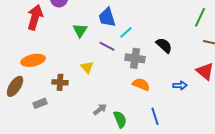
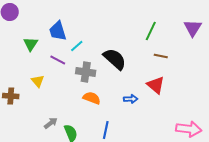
black semicircle: (164, 45) -> (115, 59), size x1.4
blue line: (155, 116) -> (106, 130), turned 30

